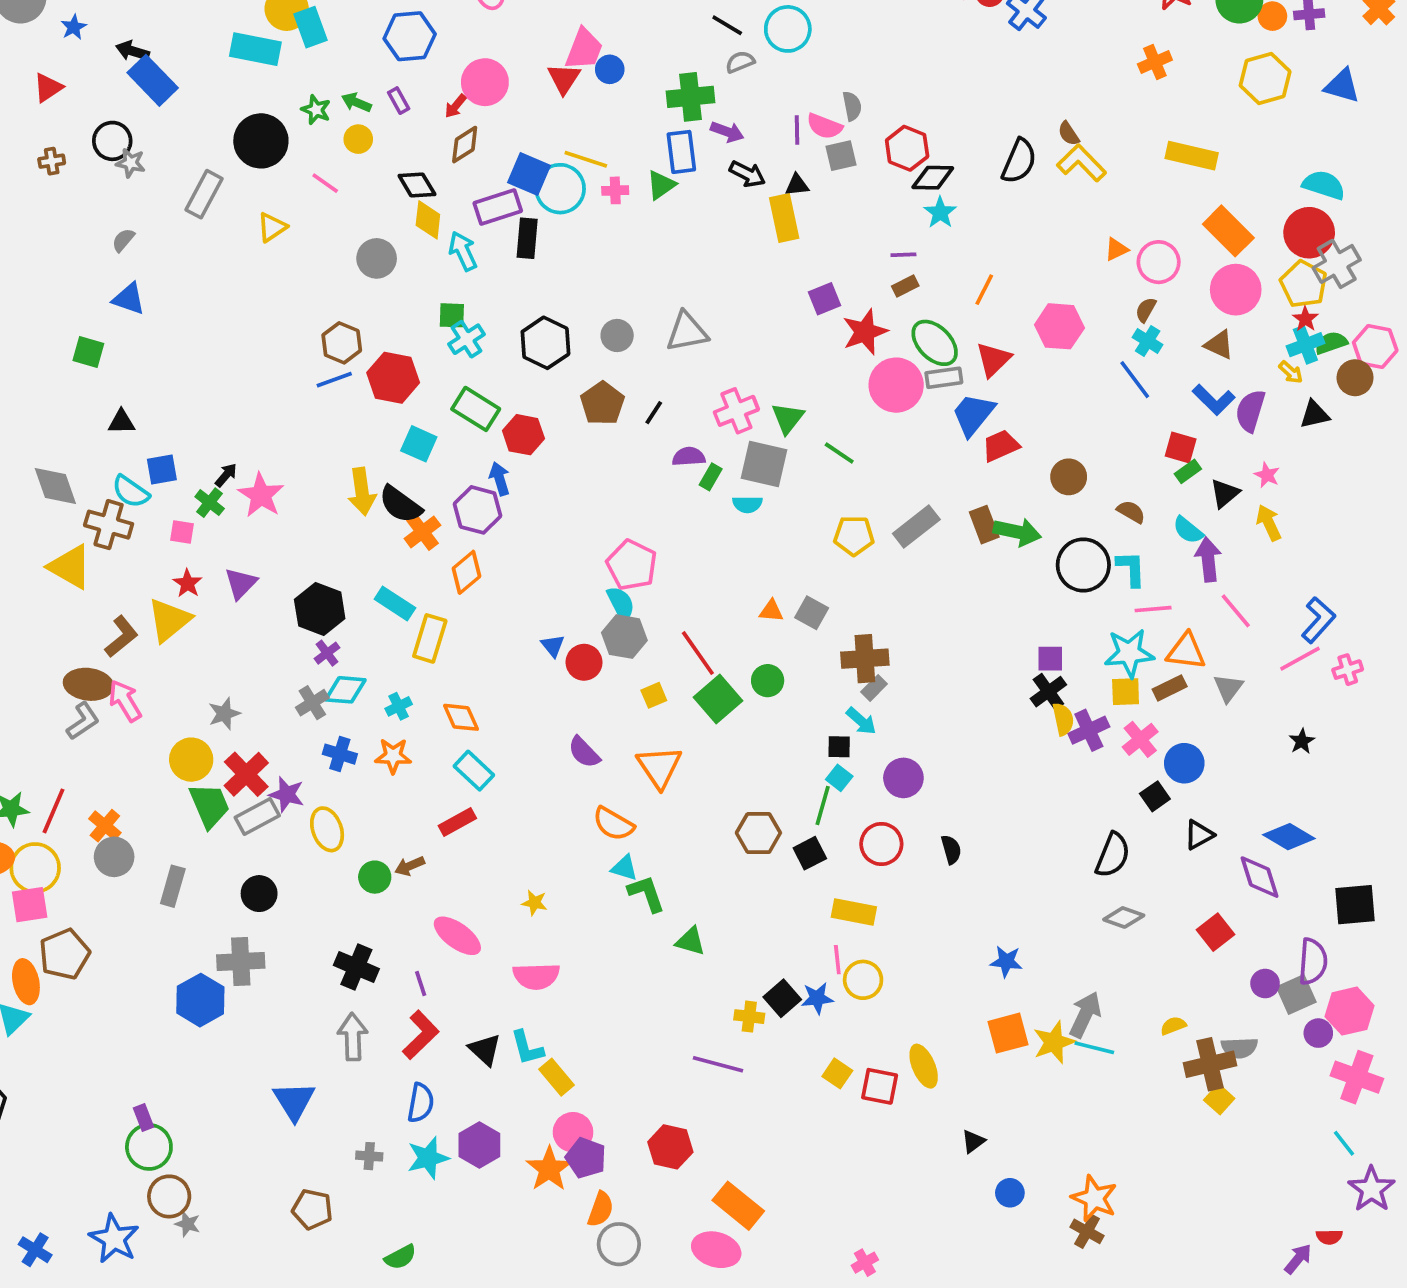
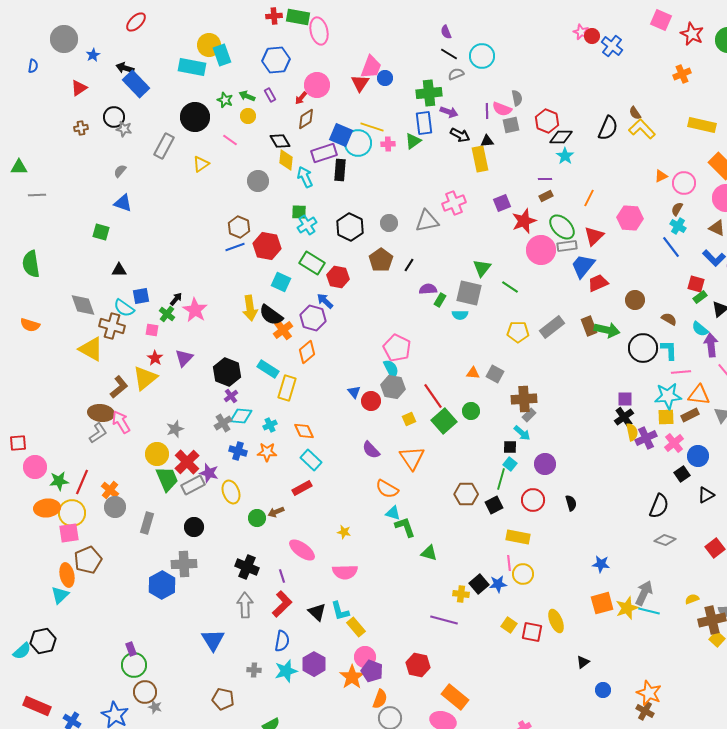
pink cross: (736, 411) -> (454, 203), moved
blue arrow: (500, 479) -> (325, 301), turned -30

